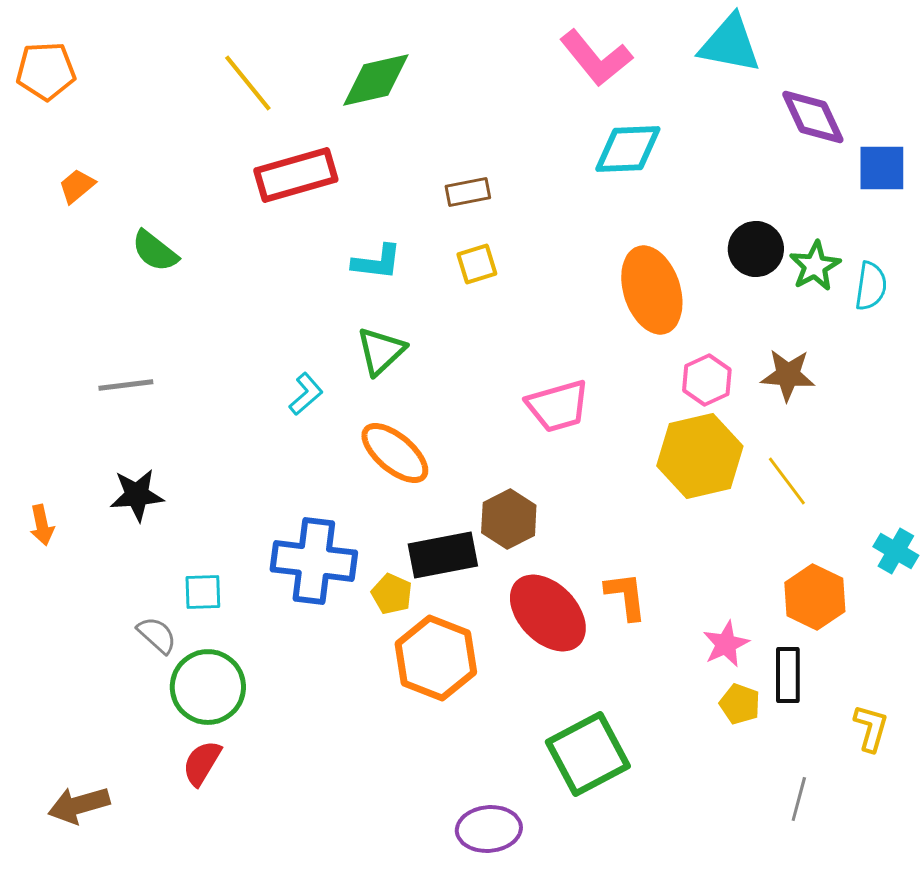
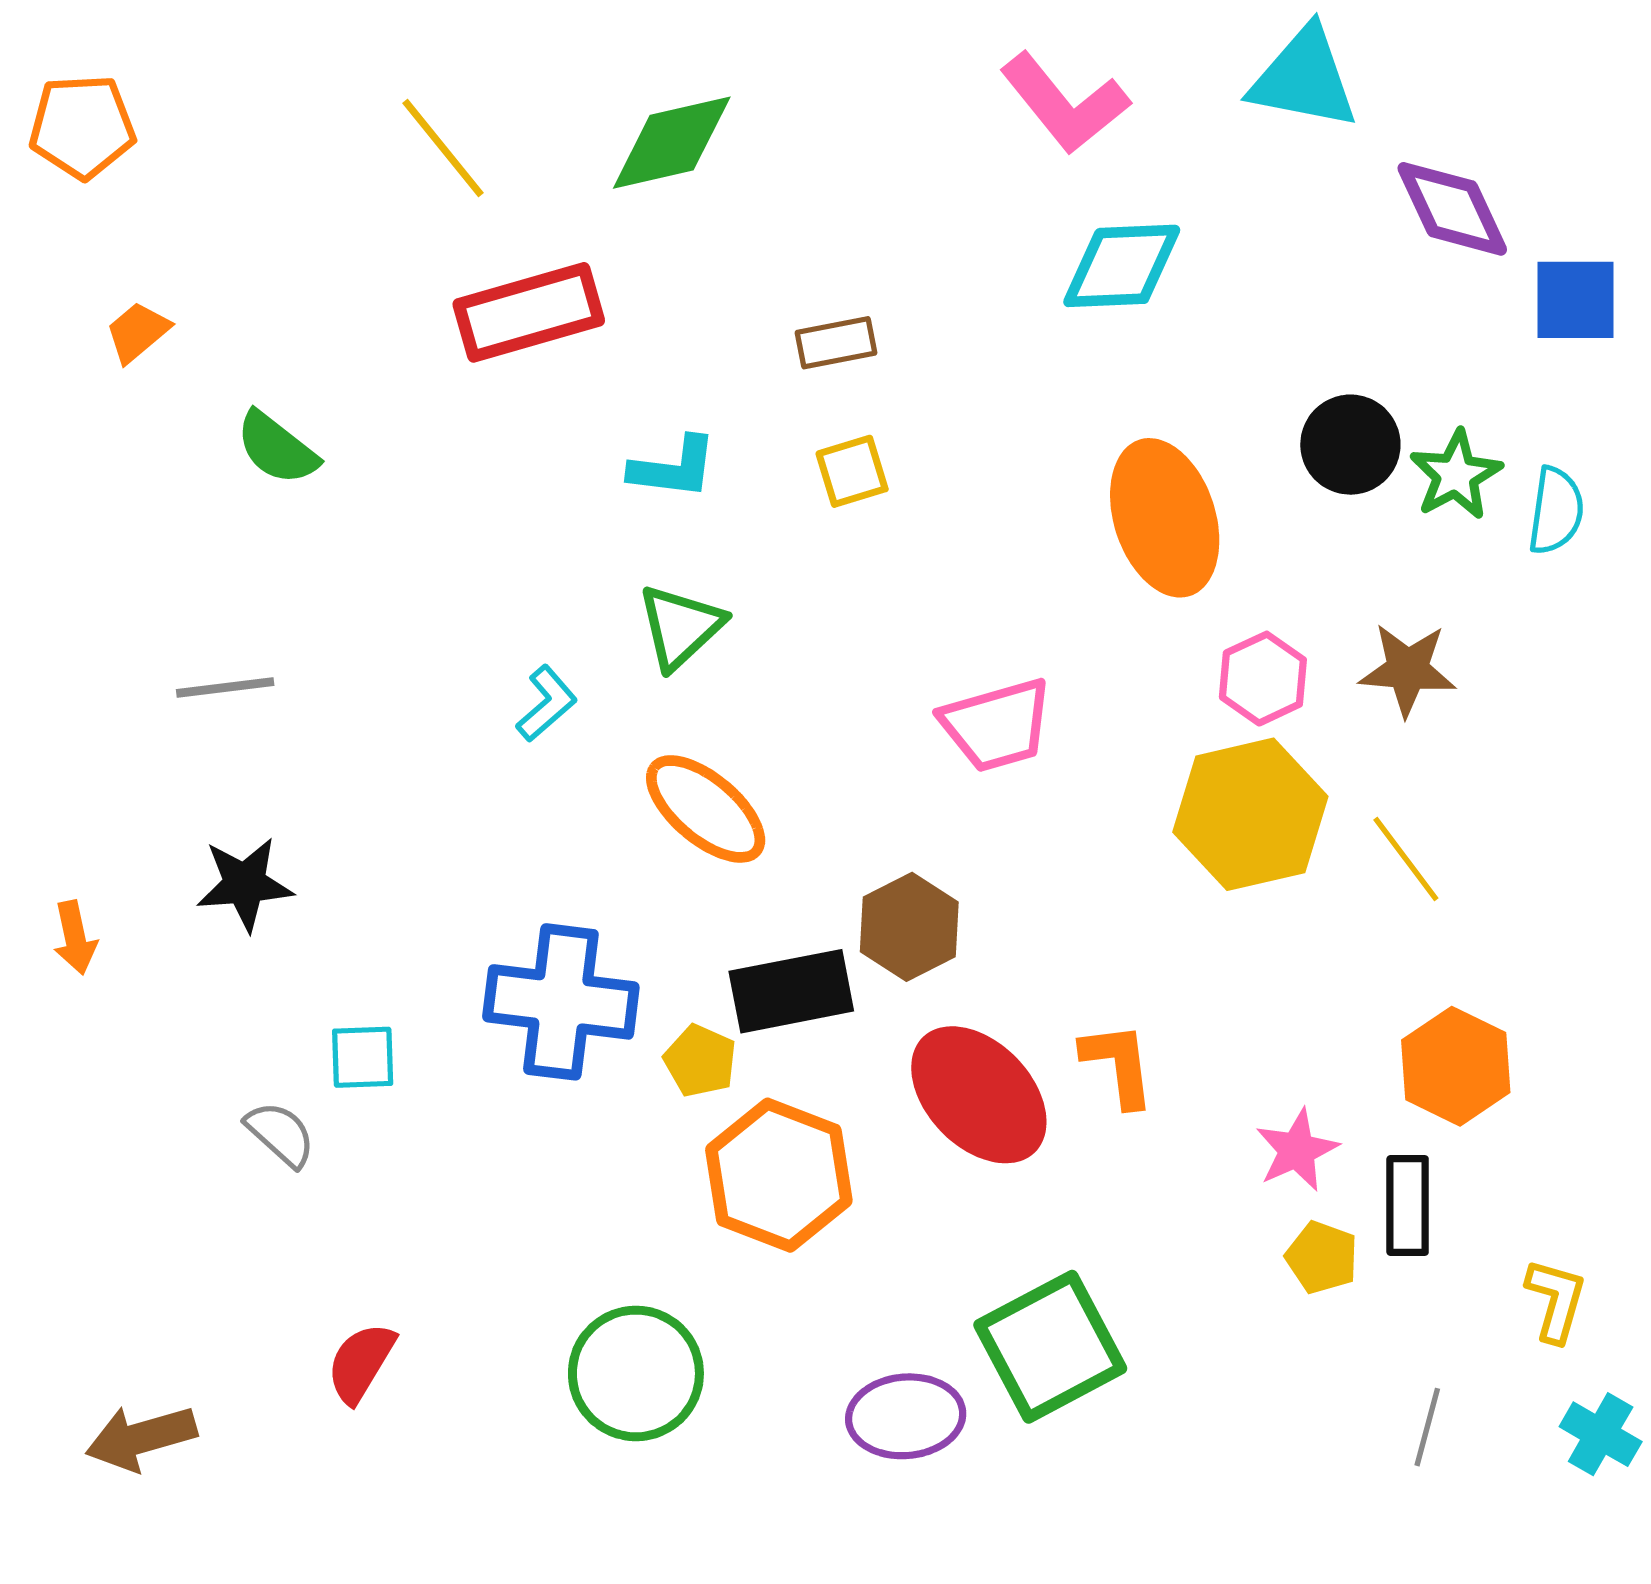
cyan cross: (896, 551) -> (1601, 1434), moved
green circle: (208, 687) -> (636, 1373), moved
purple ellipse: (489, 829) -> (906, 1416), moved

